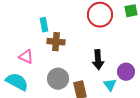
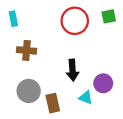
cyan rectangle: (44, 25) -> (13, 19), moved
cyan triangle: (110, 85) -> (86, 98), turned -32

